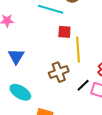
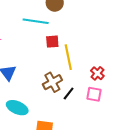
black line: (83, 85) -> (69, 94), moved

